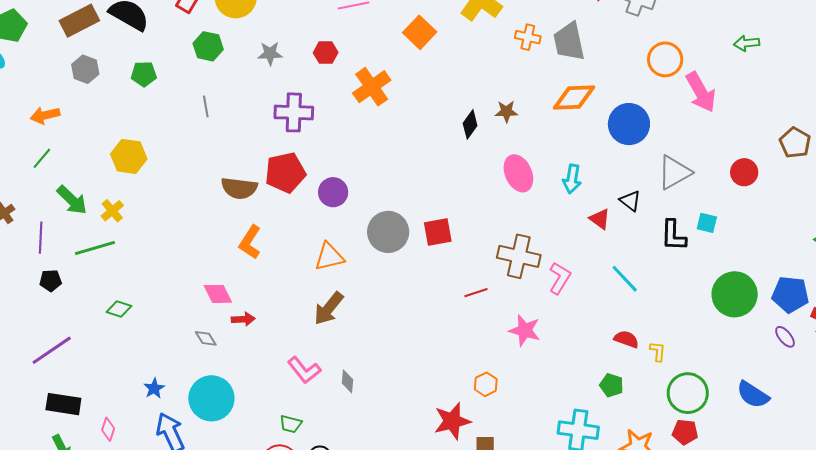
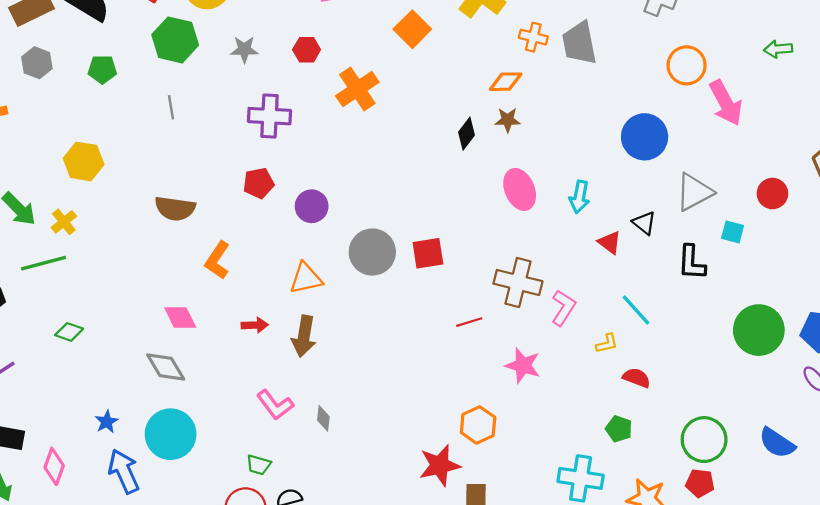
green hexagon: (208, 46) -> (175, 40), size x1.4
orange diamond: (574, 97) -> (506, 82), moved, size x0.7
red pentagon: (285, 173) -> (259, 183), size x0.7
brown semicircle: (239, 188) -> (175, 208), moved
cyan square: (707, 223) -> (733, 232), moved
brown arrow: (329, 308) -> (304, 336), turned -30
red arrow: (243, 319) -> (255, 325), moved
gray diamond: (206, 338) -> (166, 367), size x1.6
yellow L-shape: (658, 351) -> (607, 343), moved, turned 70
orange hexagon: (486, 384) -> (478, 425), size x1.4
pink diamond: (108, 429) -> (54, 466), size x1.4

